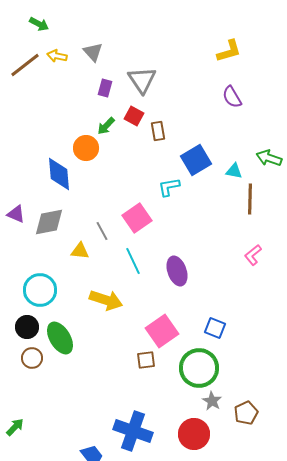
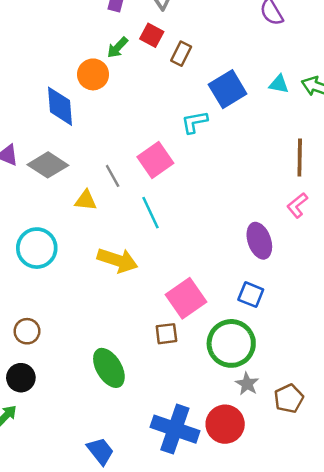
brown rectangle: (158, 131) -> (181, 54), turned 36
cyan triangle: (234, 171) -> (279, 84), moved
brown line: (250, 199) -> (300, 158), moved
gray diamond: (49, 222) -> (48, 165), turned 44
purple ellipse: (177, 271) -> (259, 241), moved
black circle: (27, 327) -> (21, 378), moved
green ellipse: (60, 338) -> (109, 368), moved
blue cross: (133, 431) -> (175, 429), moved

